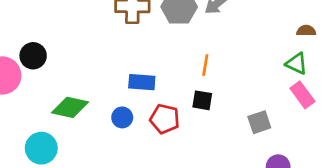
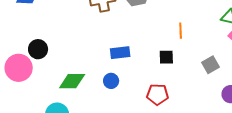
orange line: (205, 65) -> (181, 31), moved
red pentagon: (165, 119) -> (157, 94), moved

